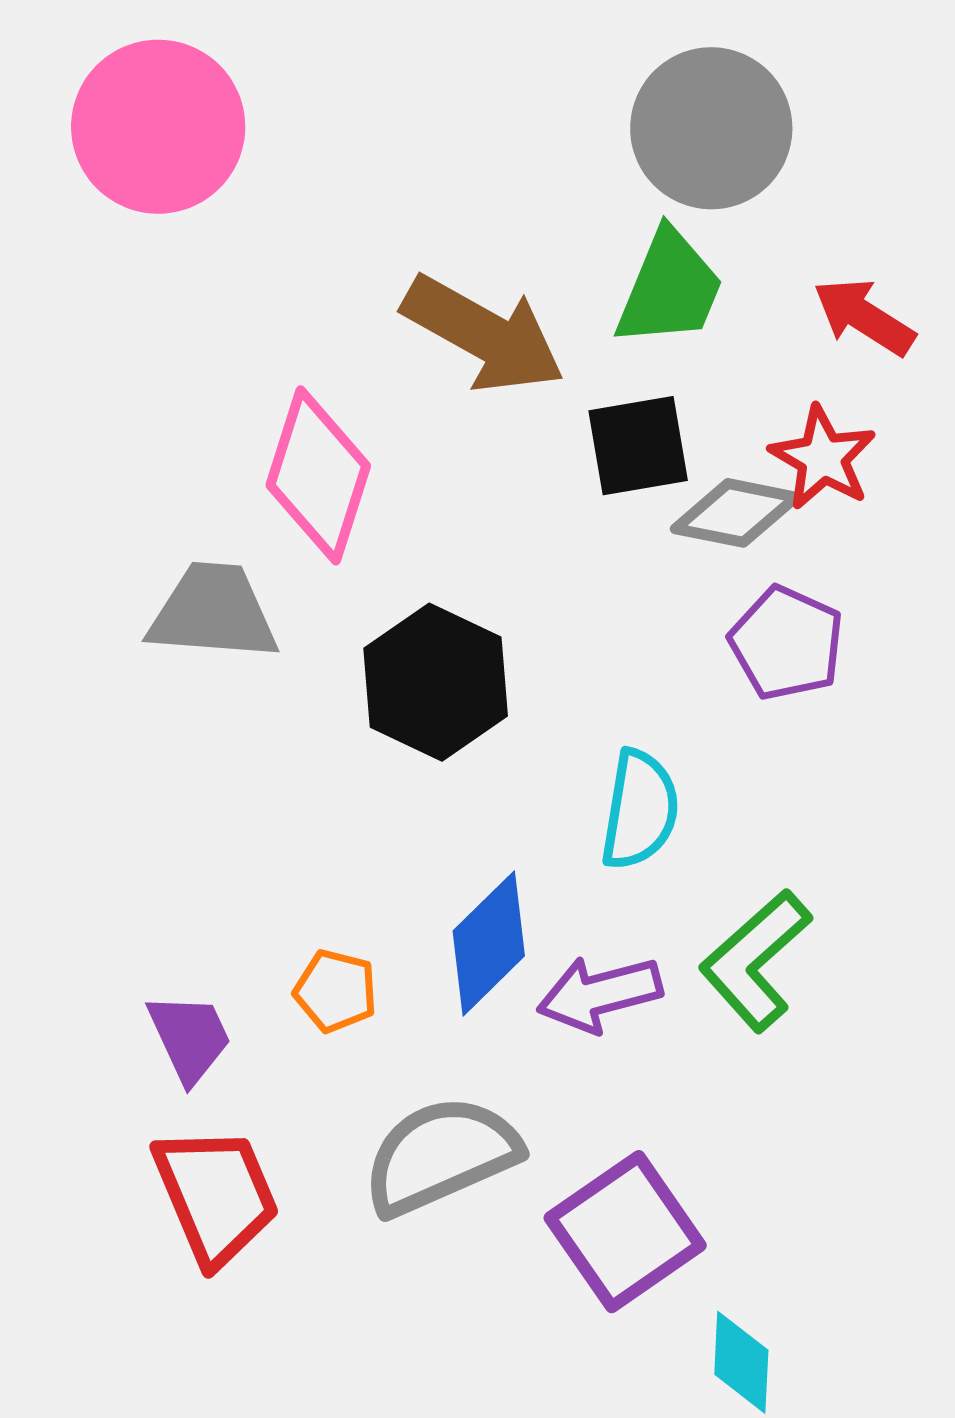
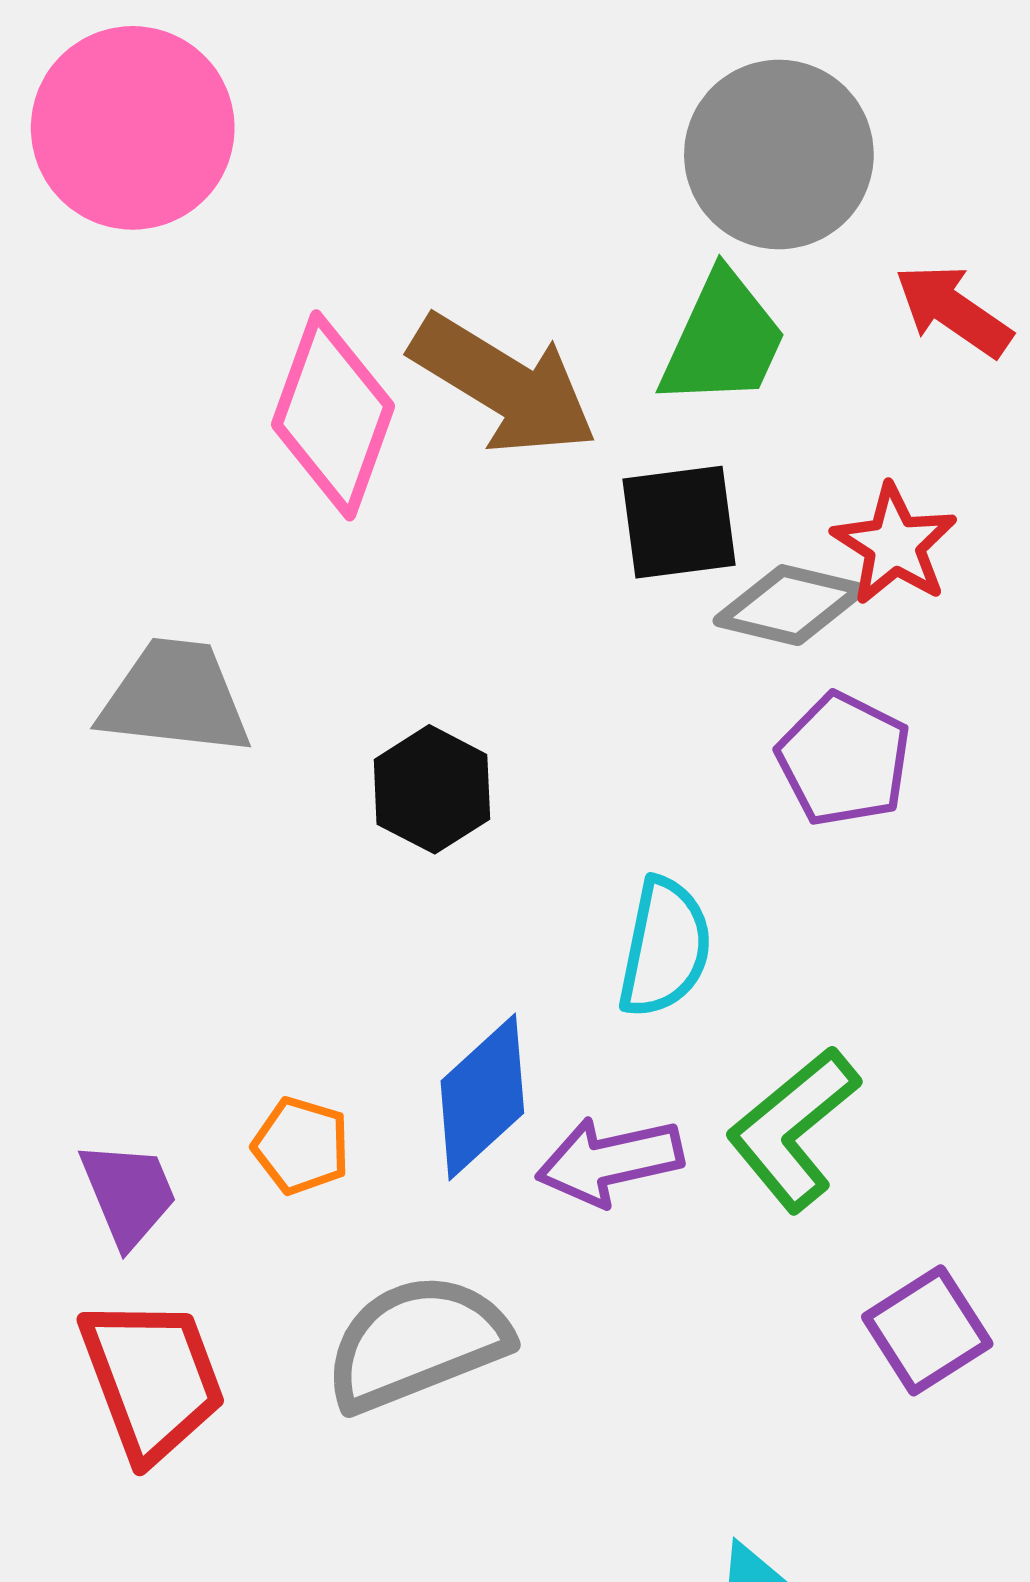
red arrow: (864, 317) -> (953, 310), moved
pink diamond: (318, 475) -> (333, 415), moved
black hexagon: (436, 682) -> (432, 789), size x0.7
purple square: (625, 1232) -> (927, 1330), moved, size x0.7

